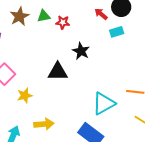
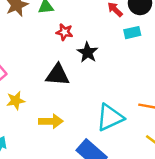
red star: (63, 22) -> (64, 32), moved
yellow arrow: (44, 124) -> (51, 121), moved

